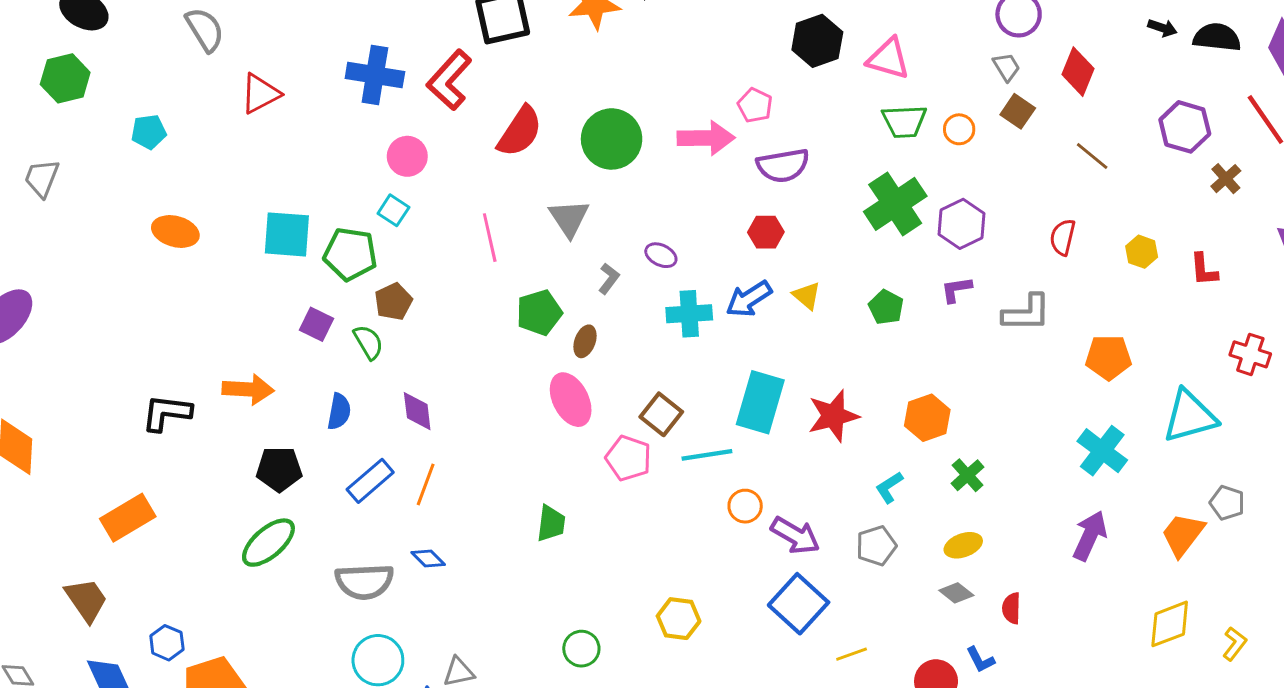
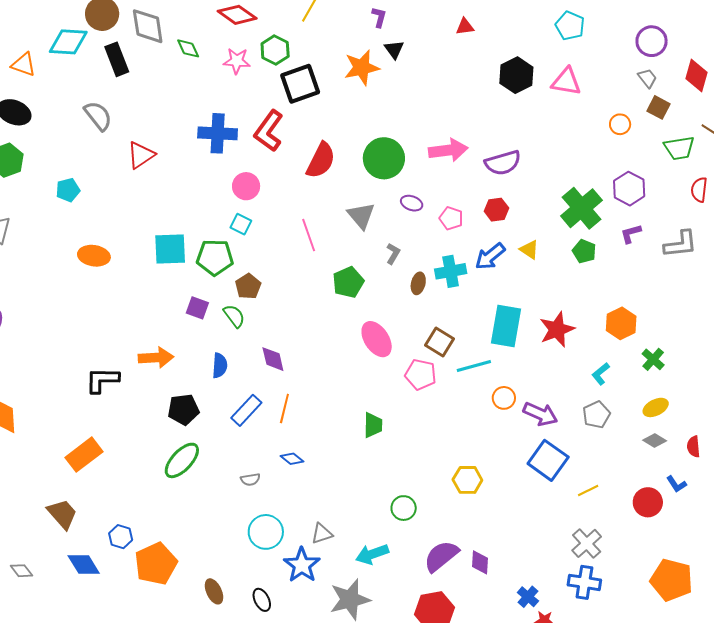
pink pentagon: (755, 105) -> (451, 218), moved
green trapezoid: (904, 121) -> (679, 148), moved
green cross: (895, 204) -> (582, 208), moved
purple ellipse: (661, 255) -> (412, 203), moved
brown ellipse: (585, 341) -> (418, 283), moved
gray semicircle: (364, 582) -> (250, 479), size x0.5

